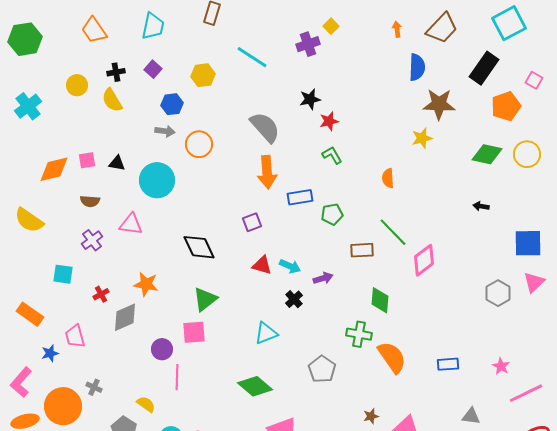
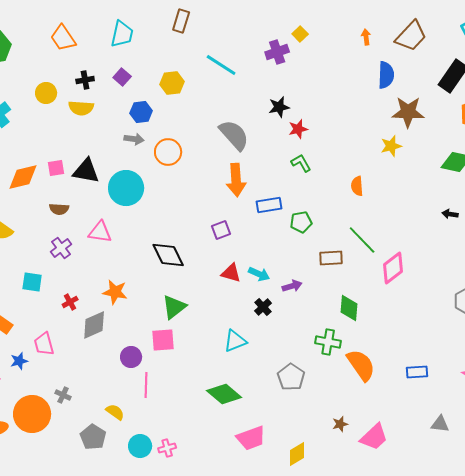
yellow semicircle: (112, 100) -> (81, 108), turned -55
black triangle: (117, 163) -> (86, 171), size x1.6

